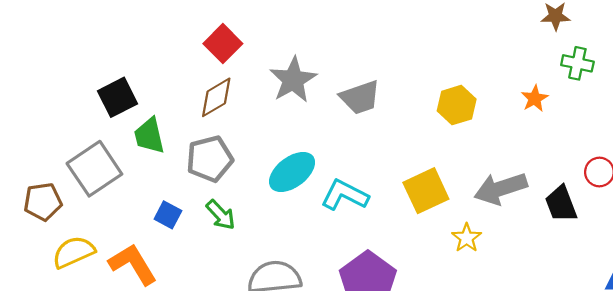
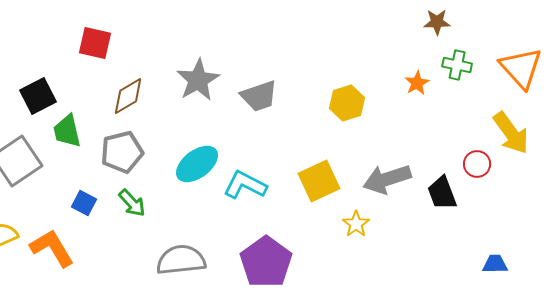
red square: (223, 44) -> (95, 43), moved, turned -32
orange star: (535, 98) -> (417, 83), moved

